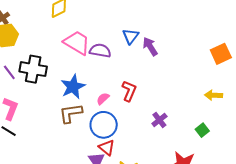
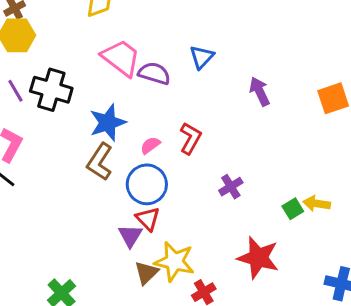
purple arrow: (150, 47) -> (260, 91), moved
yellow arrow: (214, 95) -> (317, 204), moved
brown L-shape: (71, 113) -> (100, 162), turned -55

